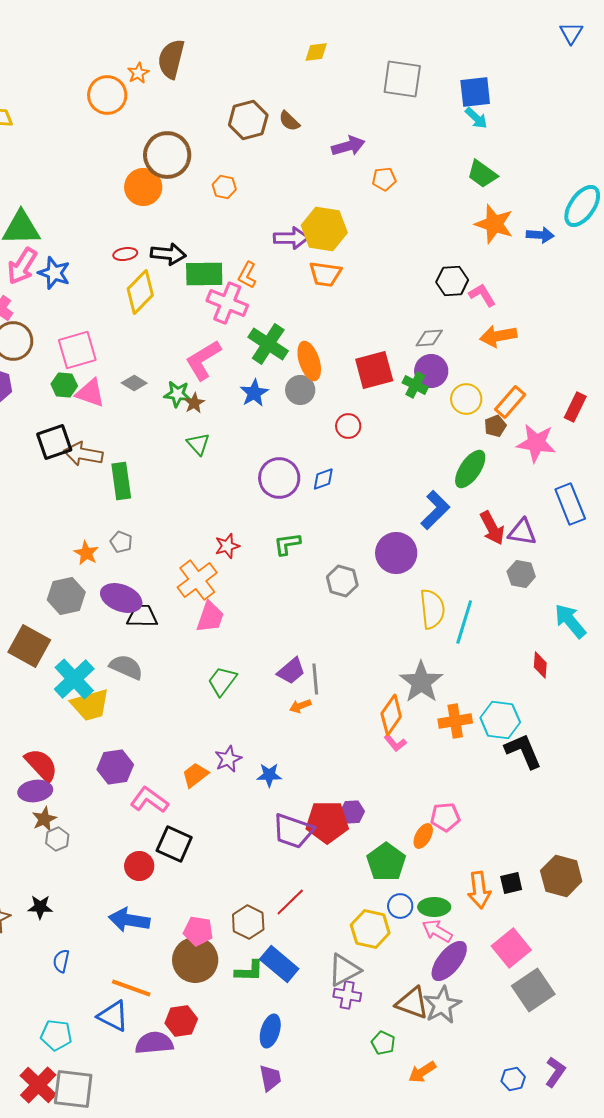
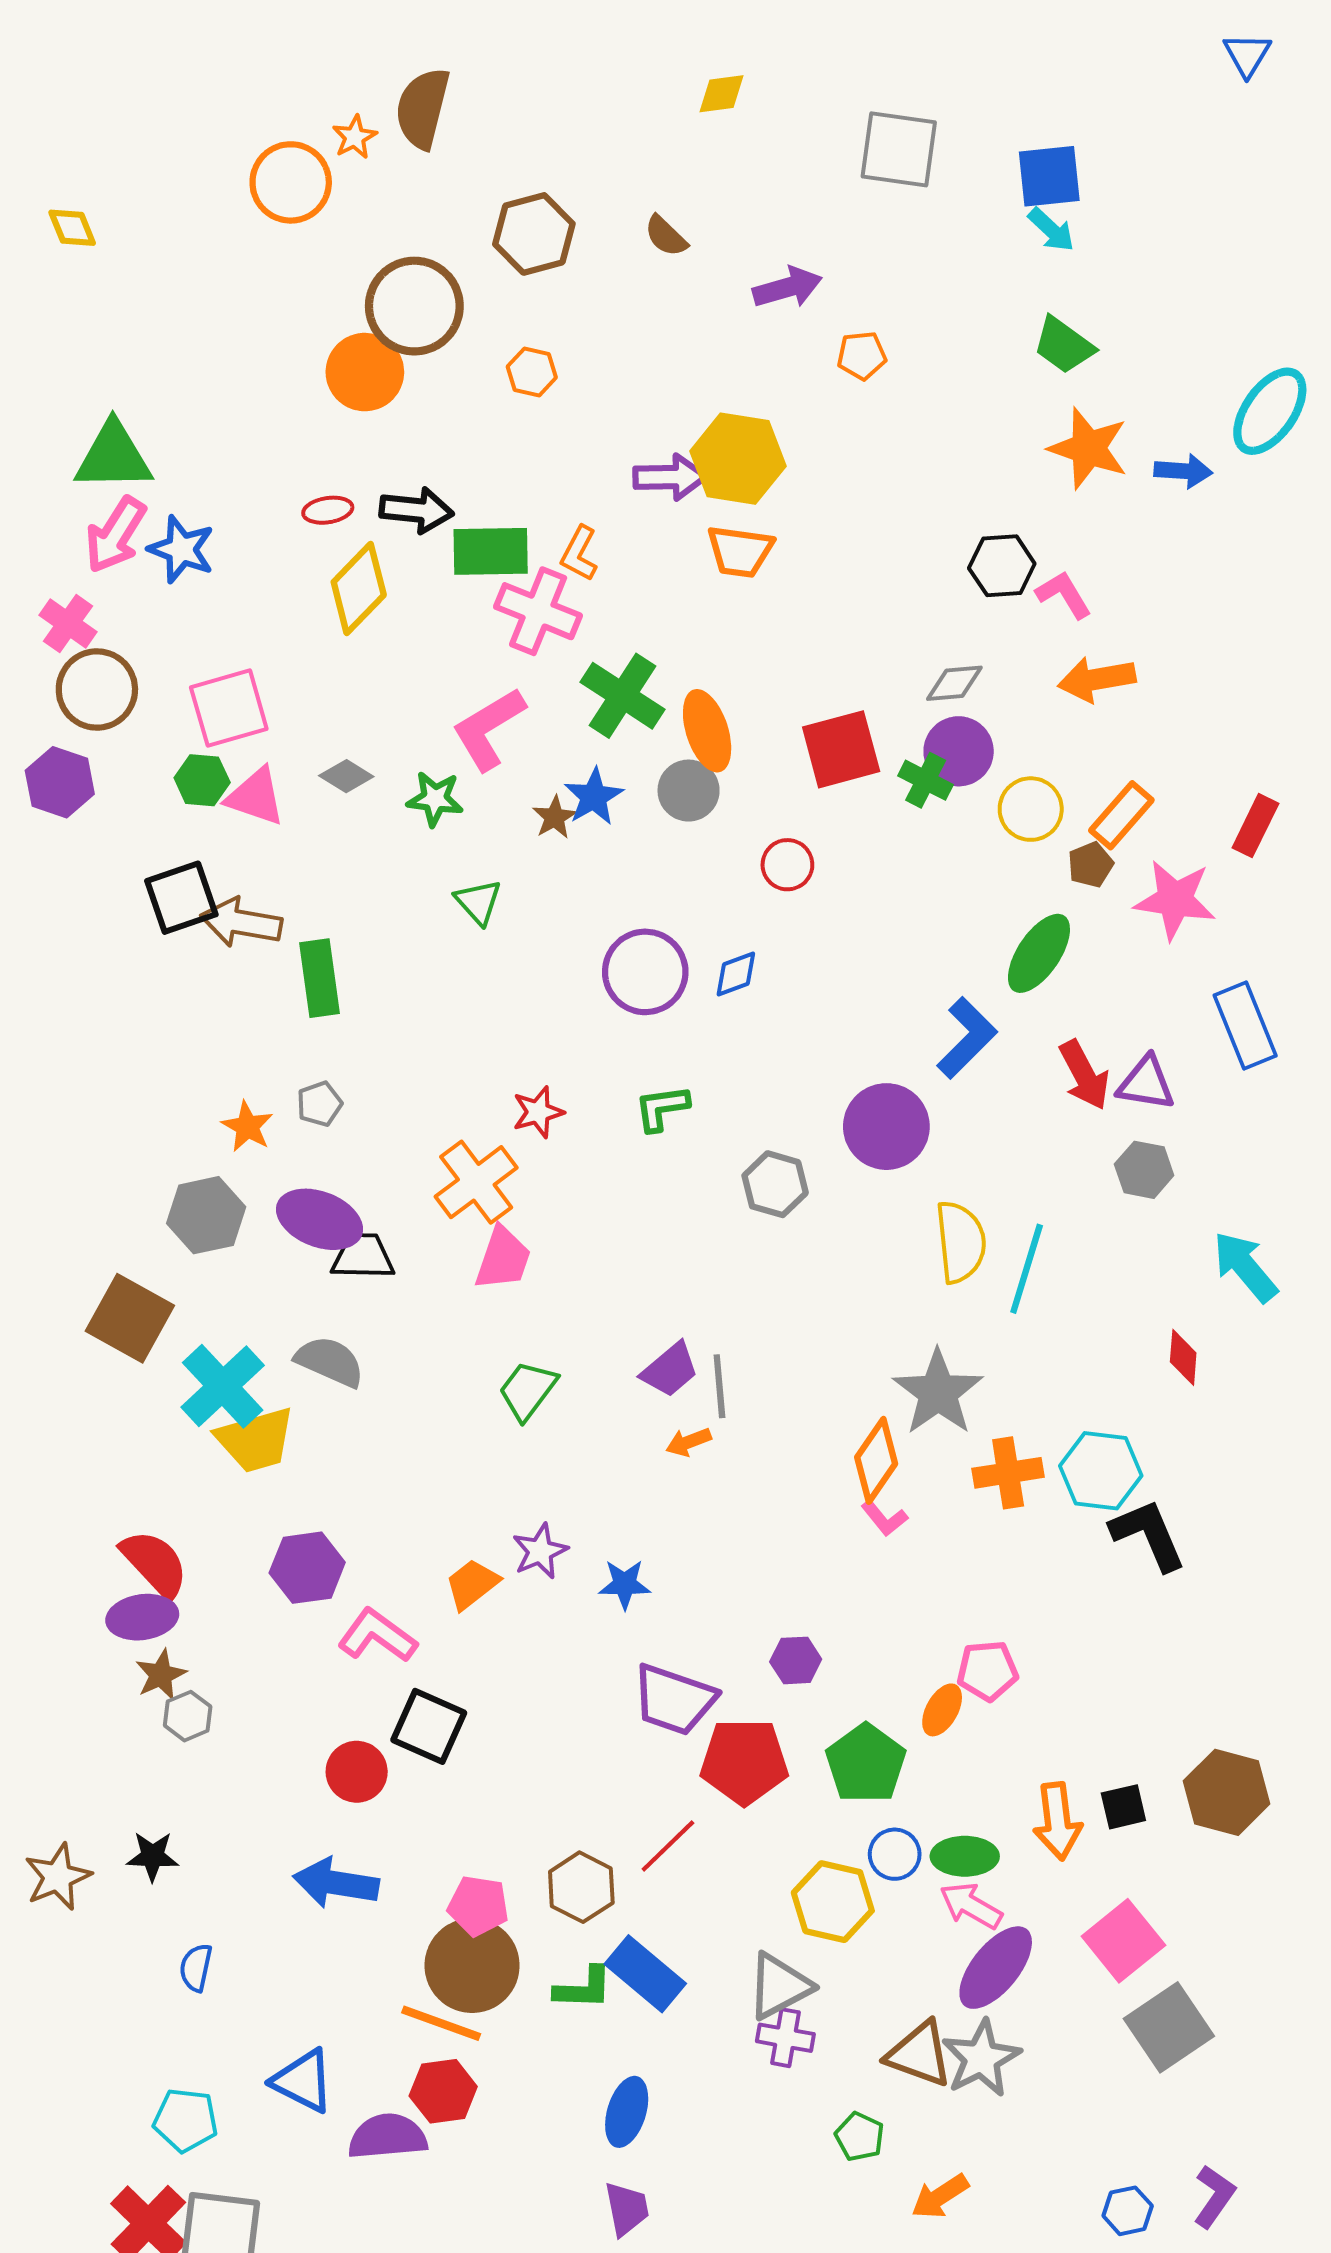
brown hexagon: (248, 120) -> (534, 234), moved
brown star: (194, 403) -> (555, 817), moved
gray pentagon: (121, 542) -> (320, 1104), turned 30
red pentagon: (327, 822) -> (744, 1761), moved
orange line: (131, 988) -> (441, 2023), moved

